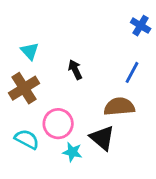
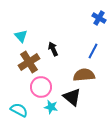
brown cross: (24, 88) -> (29, 62), moved
cyan semicircle: (27, 139) -> (19, 110), moved

